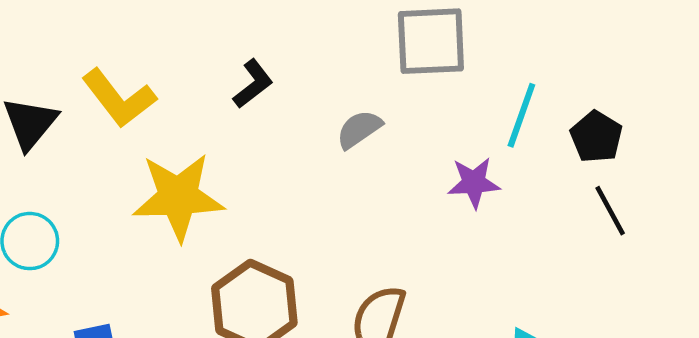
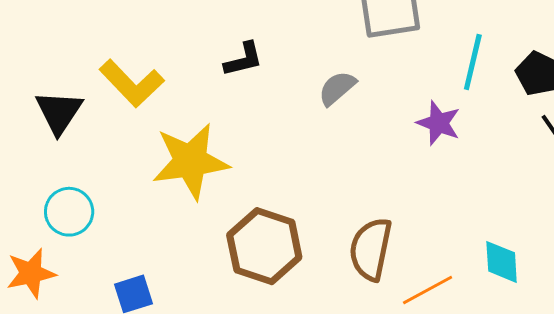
black L-shape: (253, 84) -> (243, 59), turned 30
purple star: (474, 183) -> (439, 123), turned 30

